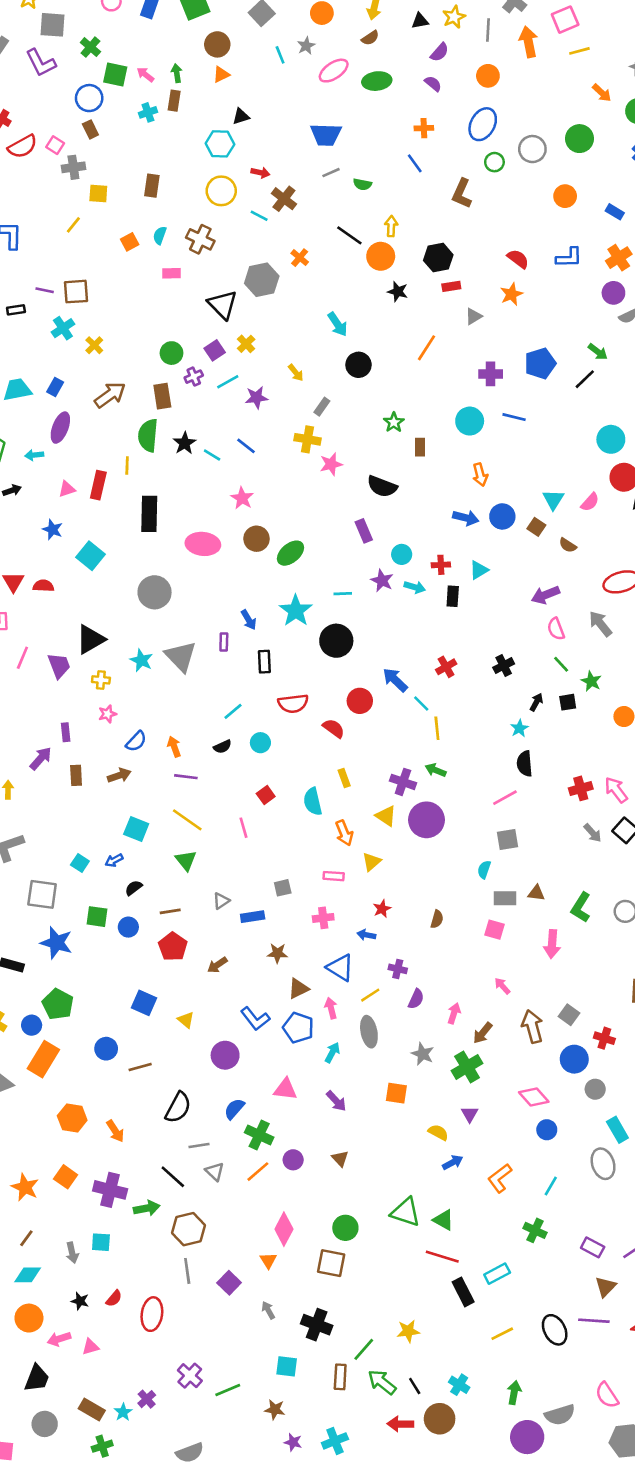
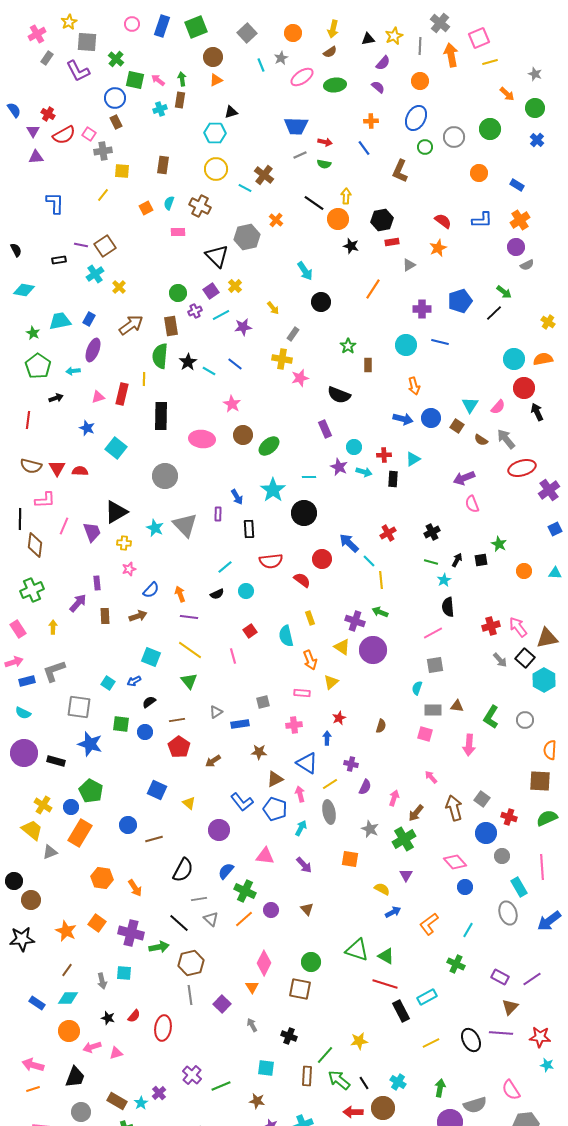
red arrow: (260, 173) -> (325, 142), moved
brown square: (76, 292) -> (105, 246), turned -30
gray arrow: (600, 624) -> (506, 439), moved
green line: (561, 664) -> (431, 562), moved, turned -32
blue arrow: (366, 935) -> (327, 738), turned 80
black cross: (317, 1325) -> (289, 1036), size x0.7

